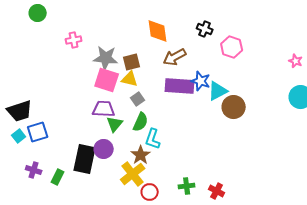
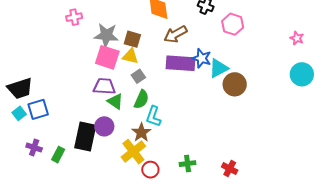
brown square: (132, 62) -> (132, 39), turned 30
green triangle: (115, 124) -> (115, 101), turned -36
red cross: (217, 191) -> (230, 169), moved

